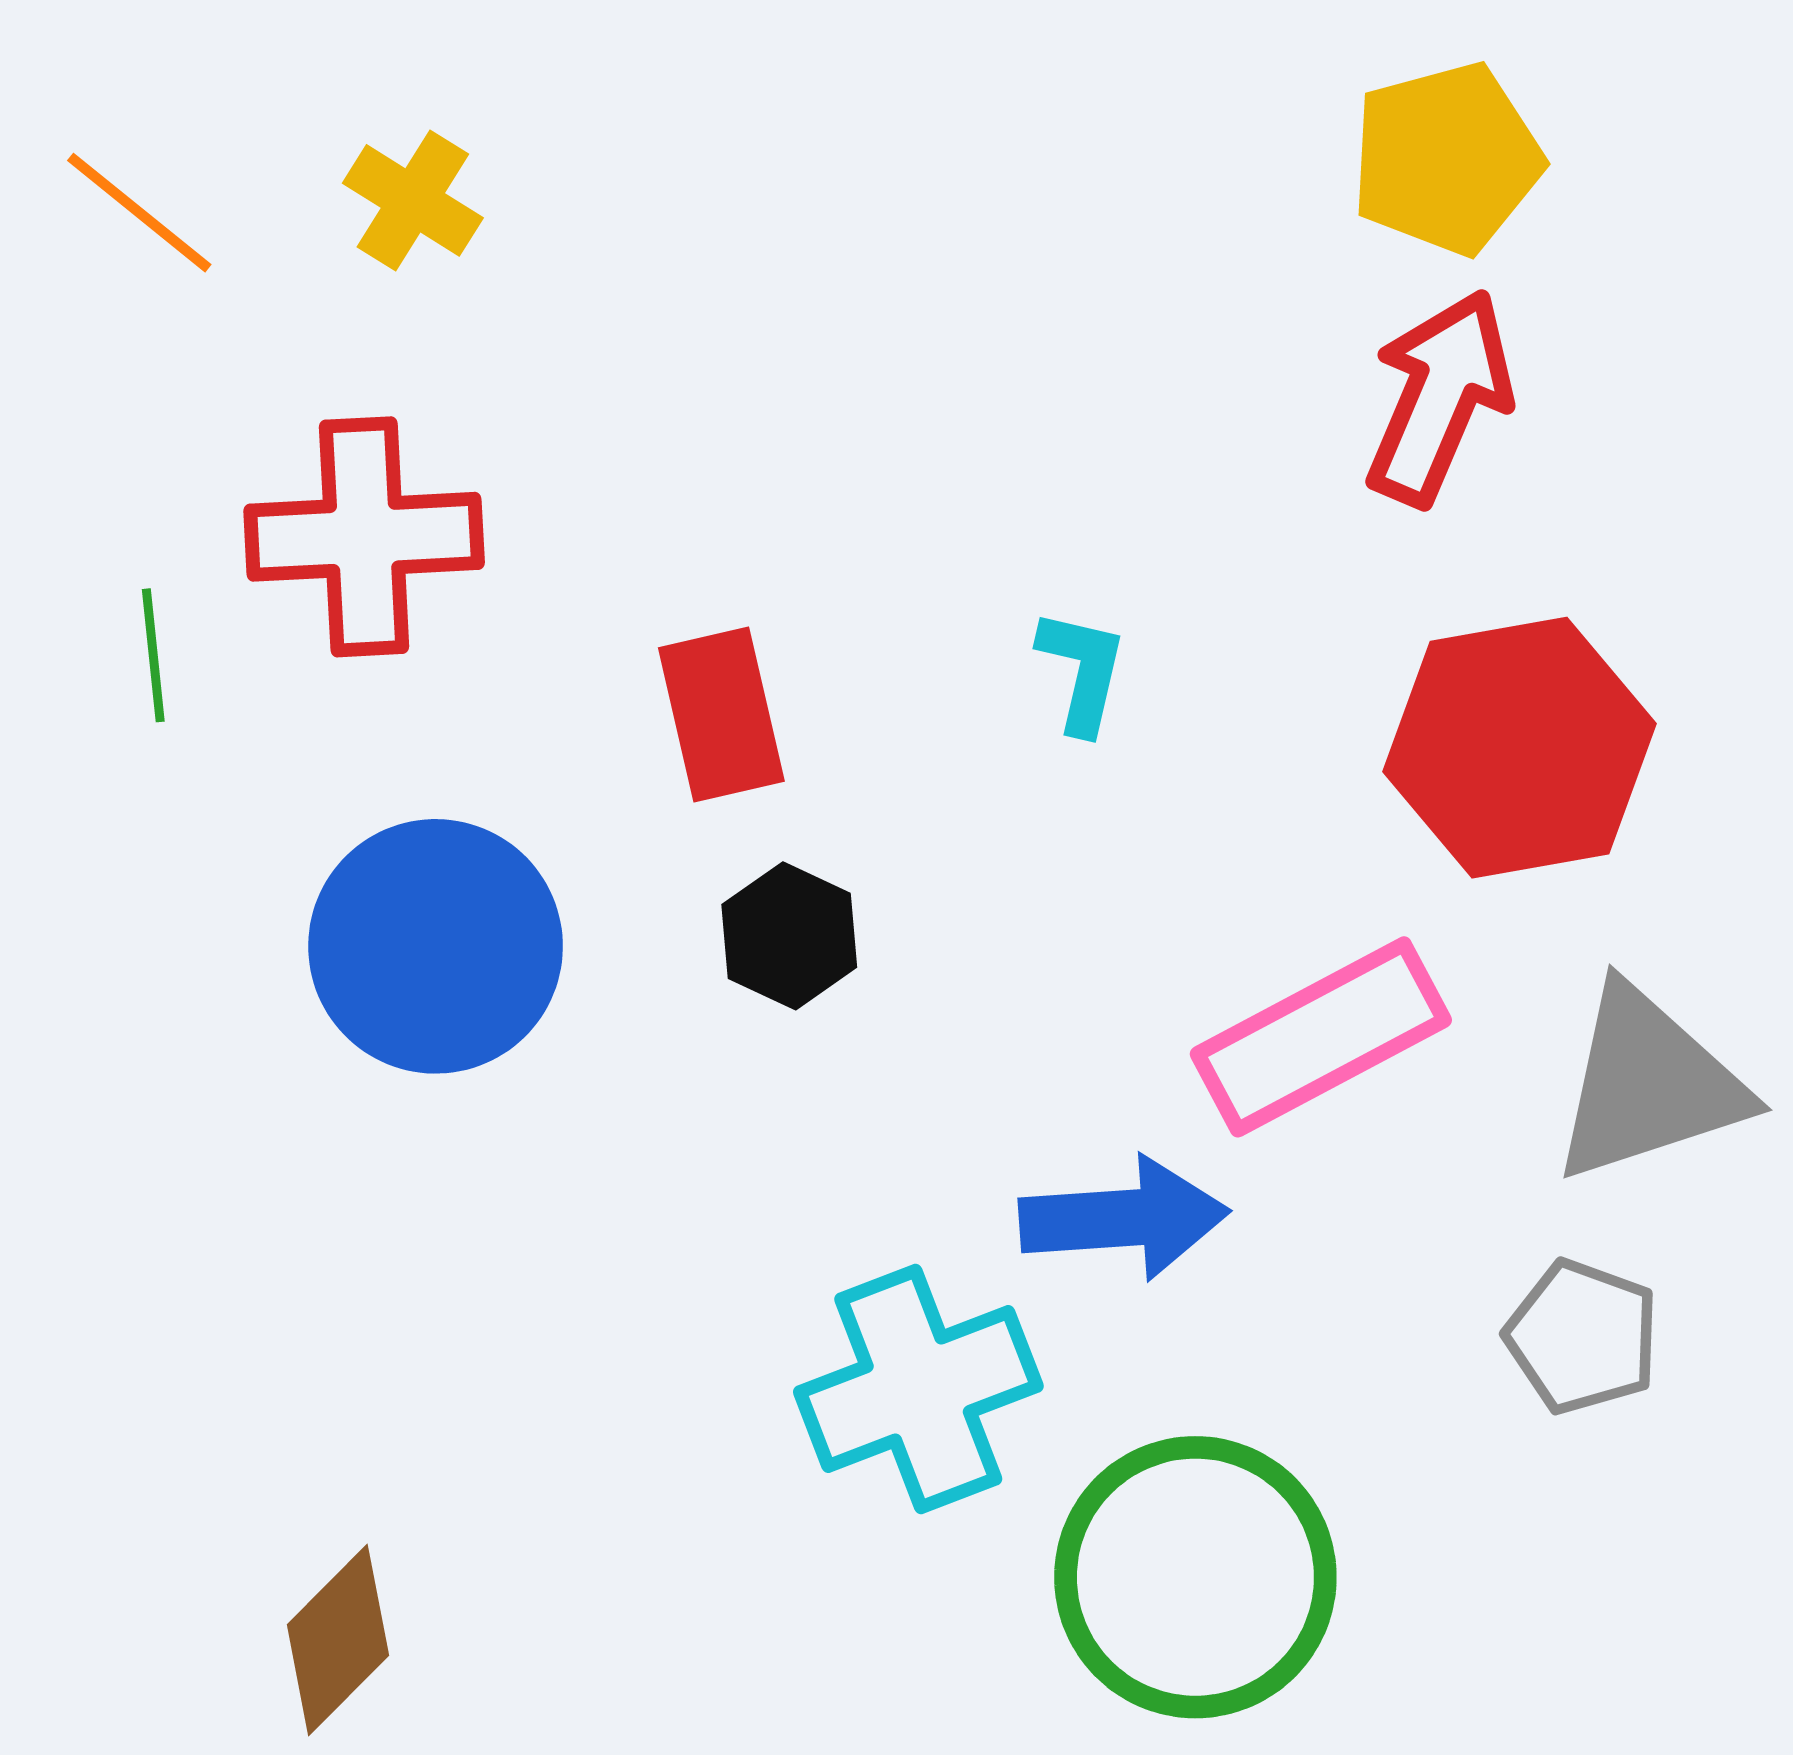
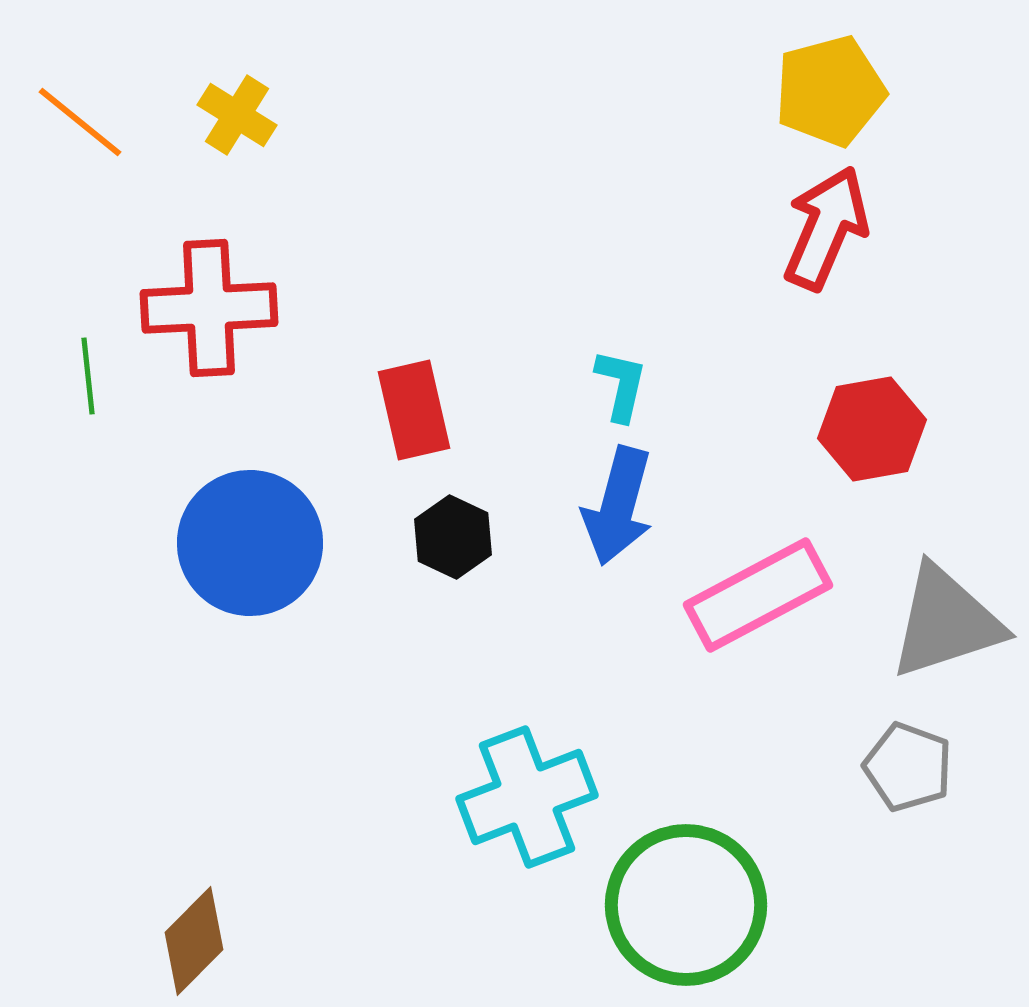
red hexagon: (1520, 748) -> (872, 429), size x0.7
blue arrow: (1124, 1218) -> (618, 506), moved, turned 109

